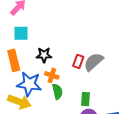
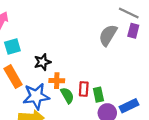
red rectangle: (78, 61) -> (84, 89), moved
gray semicircle: (93, 62) -> (108, 35), moved

